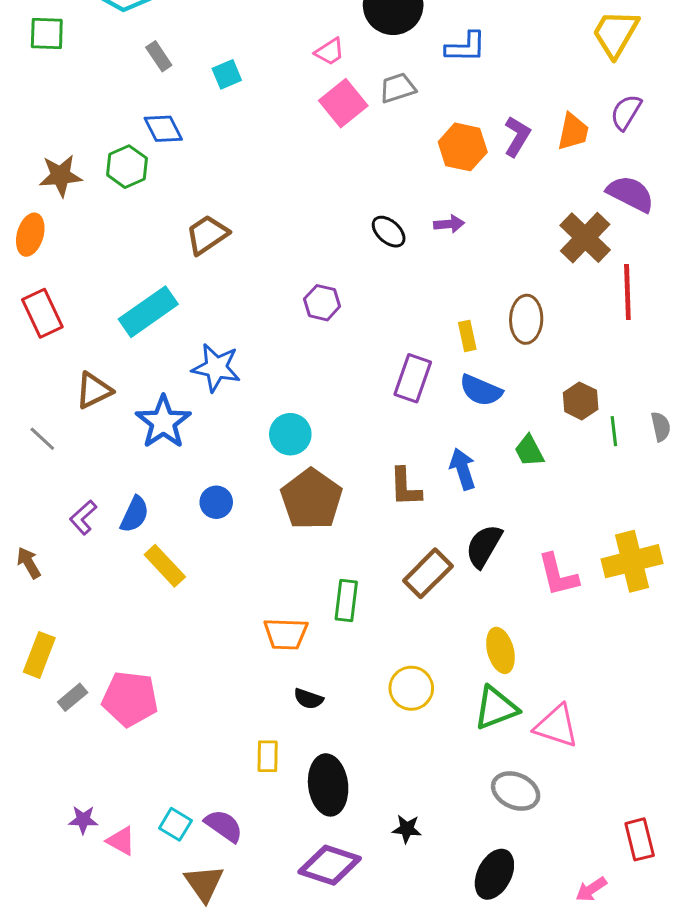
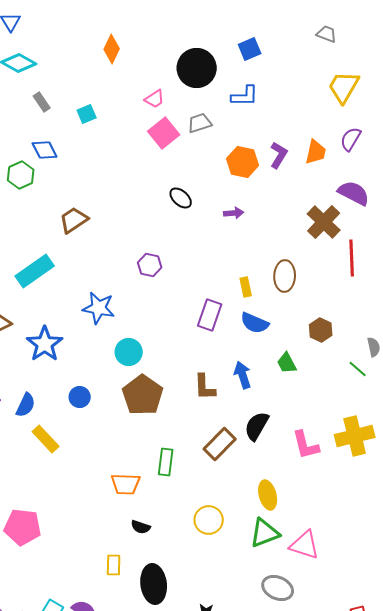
black ellipse: (389, 232) -> (181, 198), moved
blue star: (216, 368) -> (99, 308), moved
green line: (614, 431) -> (358, 369), moved, turned -42

